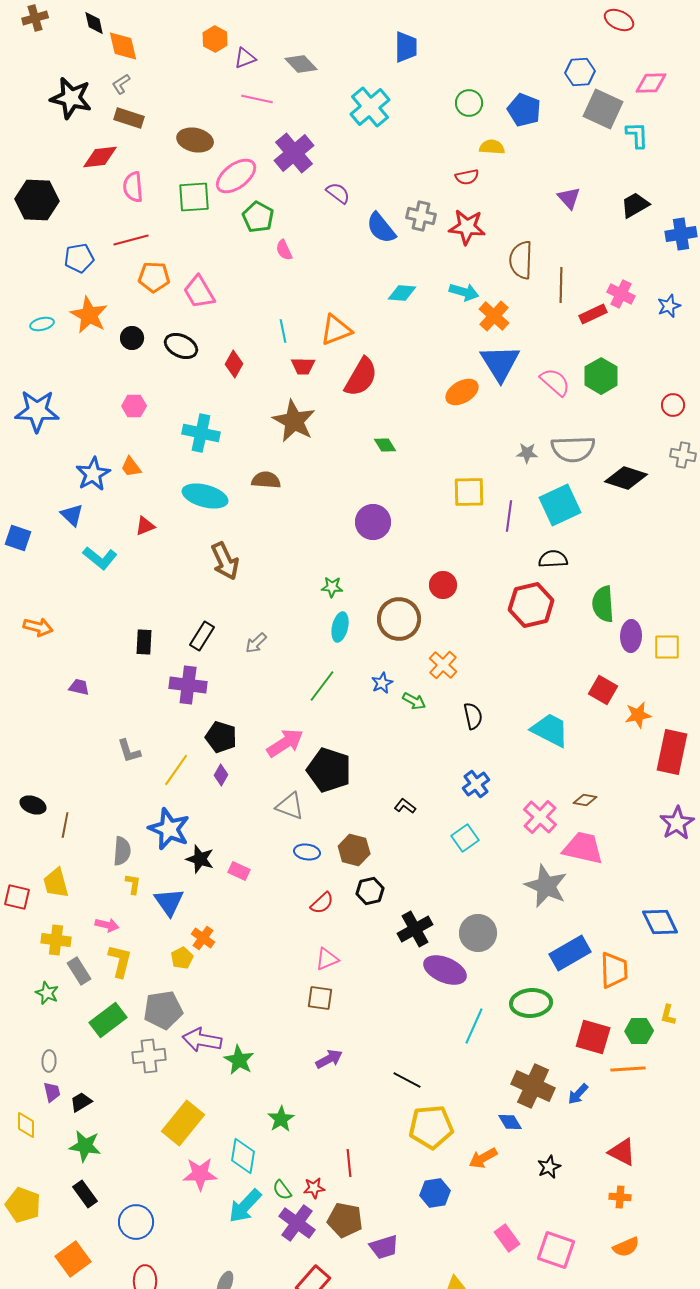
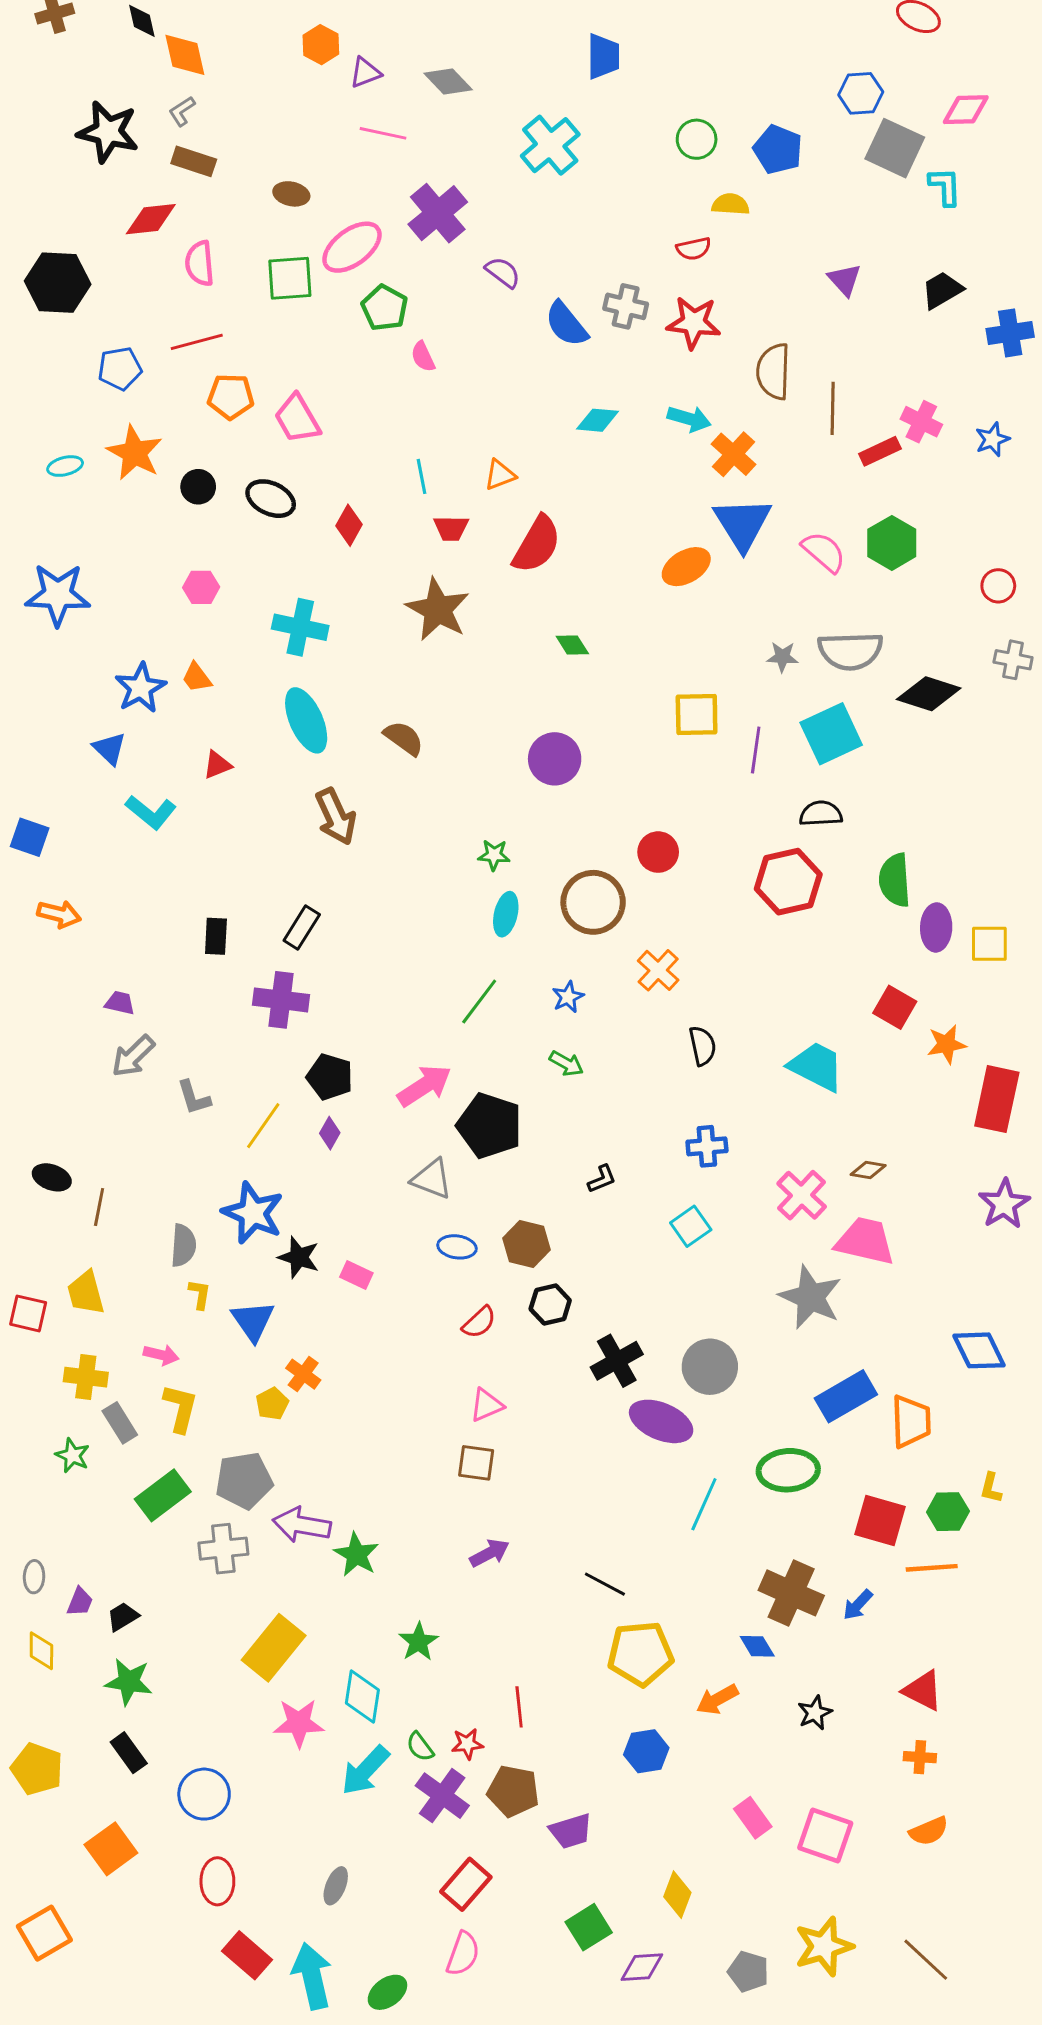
brown ellipse: (195, 140) -> (291, 194), size x0.7
orange triangle: (336, 330) -> (500, 475), size x0.7
brown semicircle: (266, 480) -> (404, 738), moved, turned 32
cyan ellipse: (205, 496) -> (306, 720), turned 51
blue square: (18, 538) -> (30, 837), moved
gray arrow: (256, 643) -> (133, 1056), moved, size x1.4
green arrow: (414, 701) -> (566, 1064), moved
blue cross: (476, 784) -> (707, 1146), turned 32
black L-shape: (405, 806) -> (602, 1179), turned 120
gray ellipse: (49, 1061) -> (34, 1577), moved
purple trapezoid: (52, 1092) -> (80, 1602), turned 35

